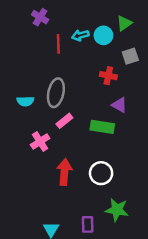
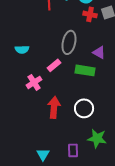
red cross: (108, 76) -> (90, 14), moved
gray ellipse: (56, 93) -> (69, 42), moved

